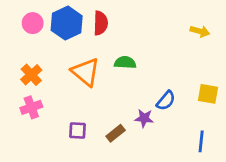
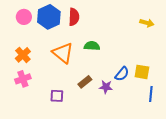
yellow square: (208, 94) -> (142, 72), moved
brown rectangle: (116, 133) -> (85, 82), moved
blue line: (201, 141) -> (151, 94), moved

